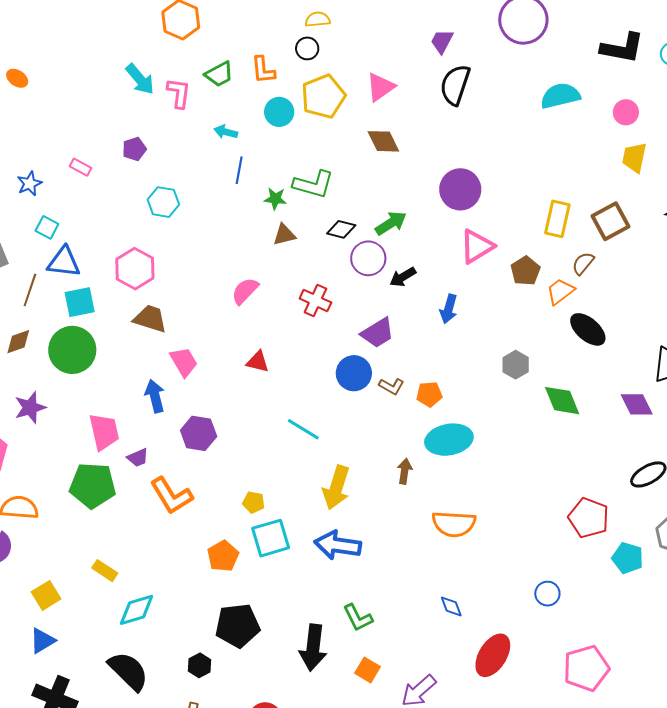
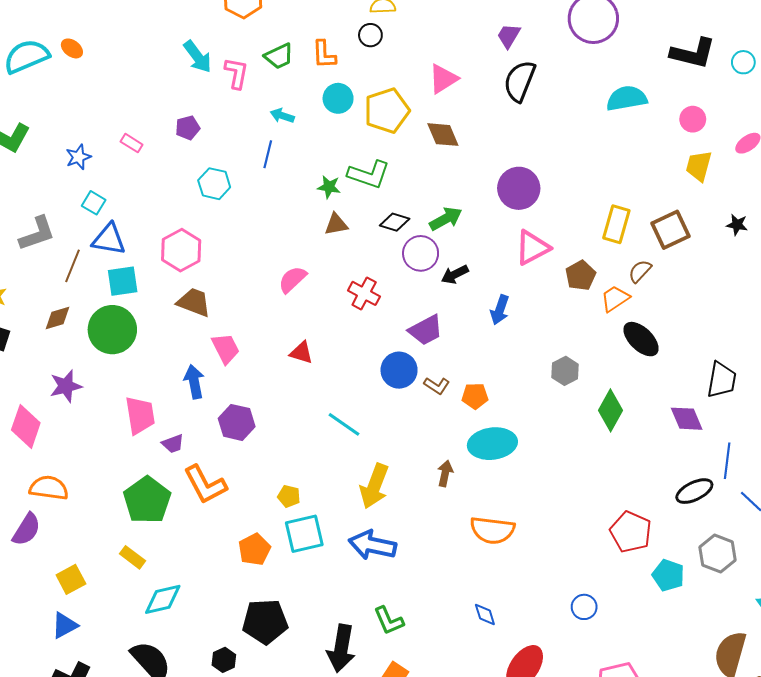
yellow pentagon: (323, 96) -> (387, 111), moved
blue line: (239, 170) -> (268, 154), moved
green diamond: (562, 401) -> (610, 410), turned 48
green pentagon: (93, 485) -> (147, 500), moved, turned 30

